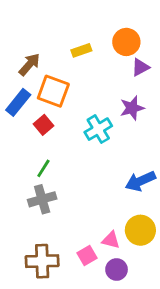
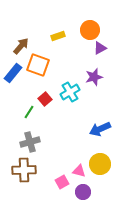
red square: (43, 125) -> (45, 99), moved
green line: (43, 168) -> (29, 112), moved
brown cross: (42, 261) -> (24, 170), moved

